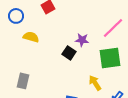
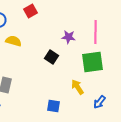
pink line: (113, 28) -> (96, 32), turned -45
purple star: (82, 40) -> (68, 37), moved

